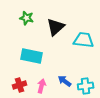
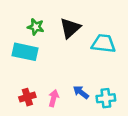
green star: (27, 18) -> (36, 27), moved
cyan rectangle: (32, 56) -> (25, 52), moved

